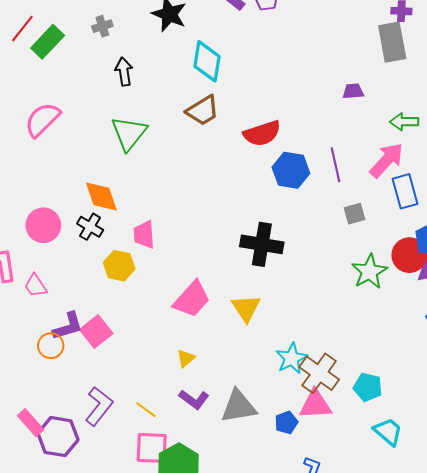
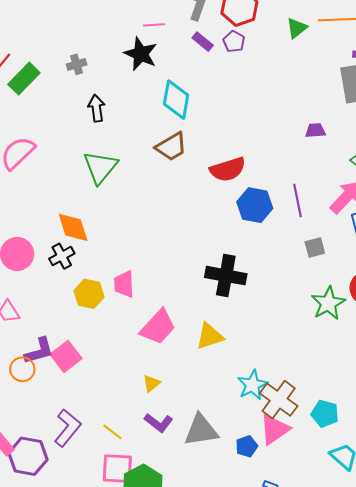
black cross: (90, 227) -> (62, 256), turned 30
pink trapezoid: (144, 235) -> (124, 284), moved
yellow triangle: (246, 308) -> (210, 336), turned 44
pink triangle: (315, 404) -> (275, 429), turned -32

